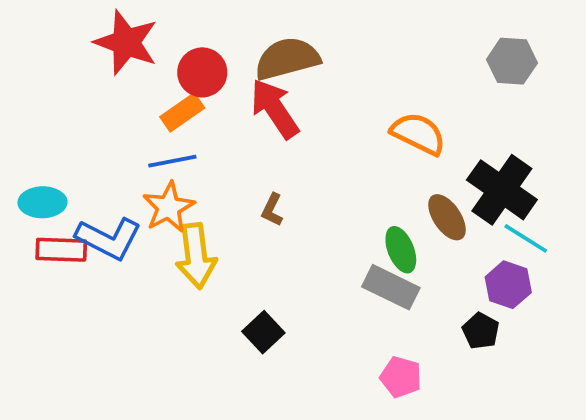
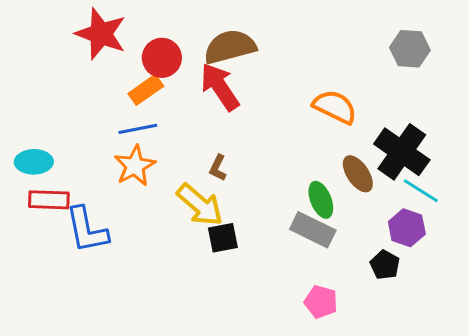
blue L-shape: (109, 238) -> (87, 230), moved, turned 52
yellow arrow: (196, 256) -> (200, 205), moved, turned -42
black square: (263, 332) -> (223, 238), moved, turned 32

